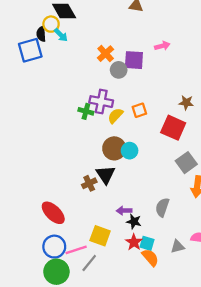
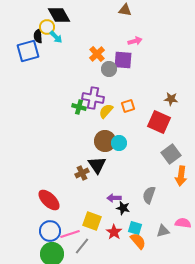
pink arrow: (162, 46) -> (135, 41), moved
red star: (134, 242) -> (114, 232), moved

